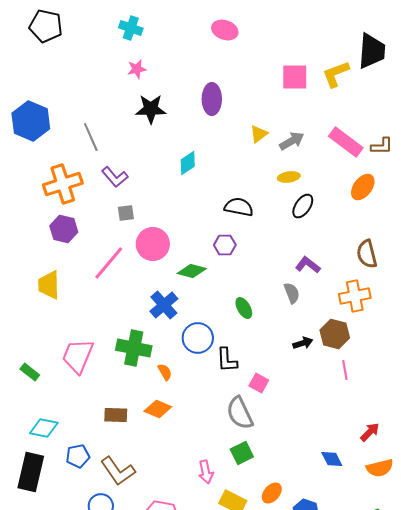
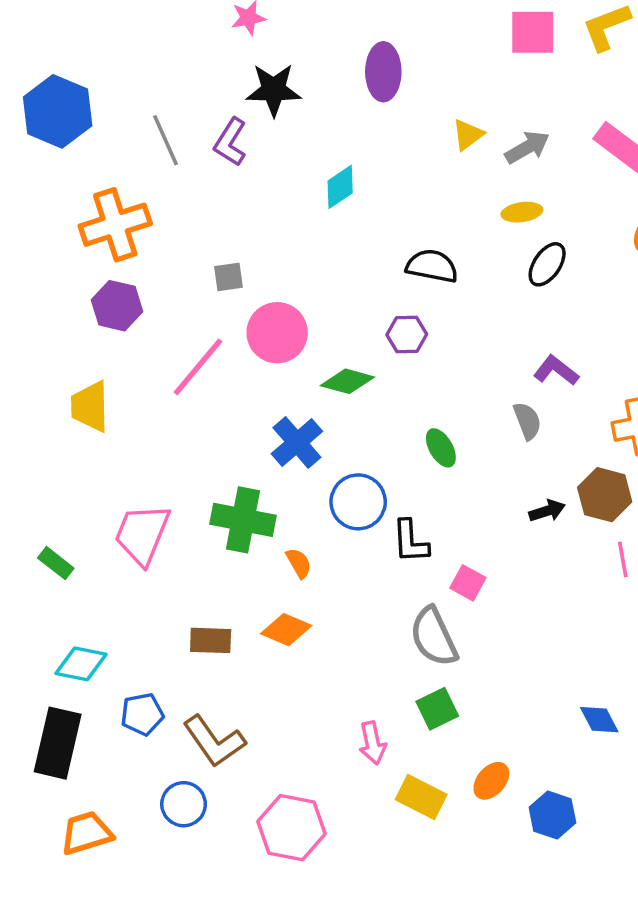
purple L-shape: (115, 177) -> (230, 142), moved, turned 72

